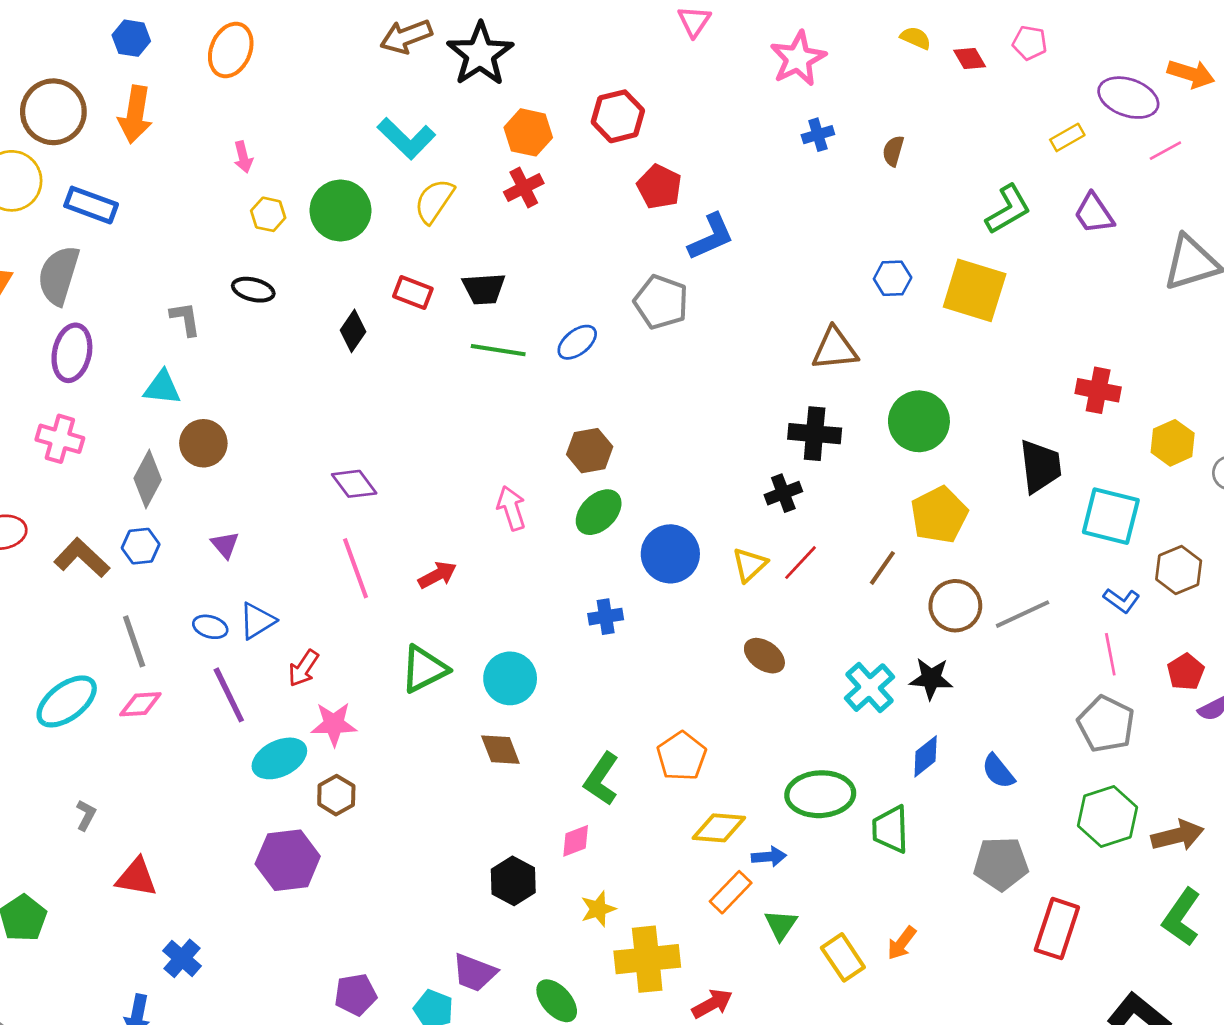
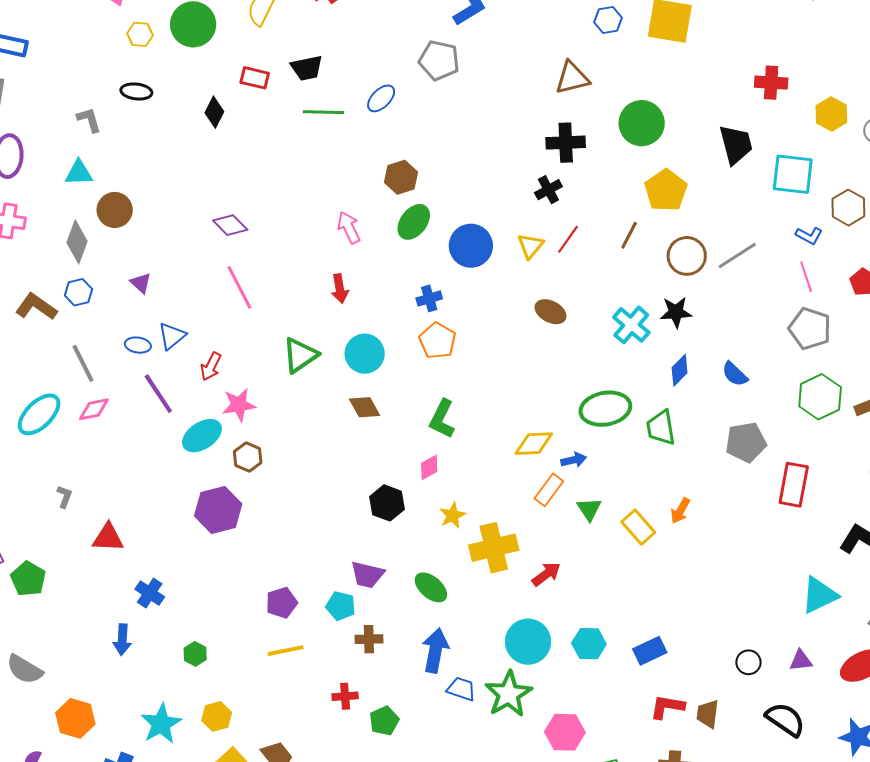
red arrow: (437, 575) -> (340, 289), moved, turned 116
orange pentagon: (682, 756) -> (438, 341), moved

